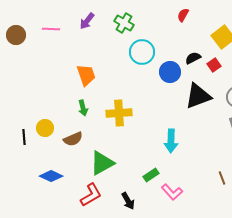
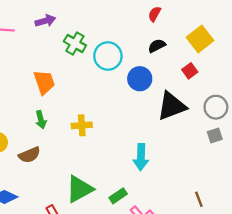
purple arrow: (87, 21) -> (45, 21), turned -144
green cross: (124, 23) -> (75, 43), moved
black semicircle: (193, 58) -> (157, 46), moved
yellow cross: (119, 113) -> (82, 125), size x0.7
green triangle: (102, 163) -> (79, 189), moved

